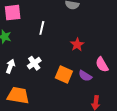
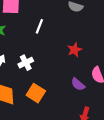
orange square: (64, 74) -> (36, 93), moved

